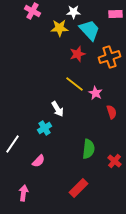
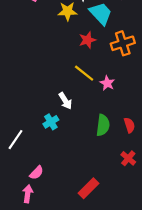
red semicircle: (112, 112) -> (129, 125), moved
green semicircle: (88, 149) -> (103, 125), moved
pink semicircle: (38, 161) -> (37, 173), moved

